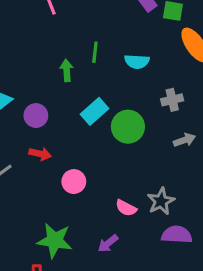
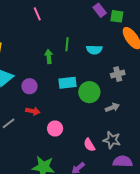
cyan rectangle: (94, 111) -> (67, 83), turned 36
gray arrow: (184, 140) -> (112, 107), moved
gray star: (161, 201) -> (112, 140), turned -30
pink semicircle: (126, 208) -> (89, 145), turned 32

